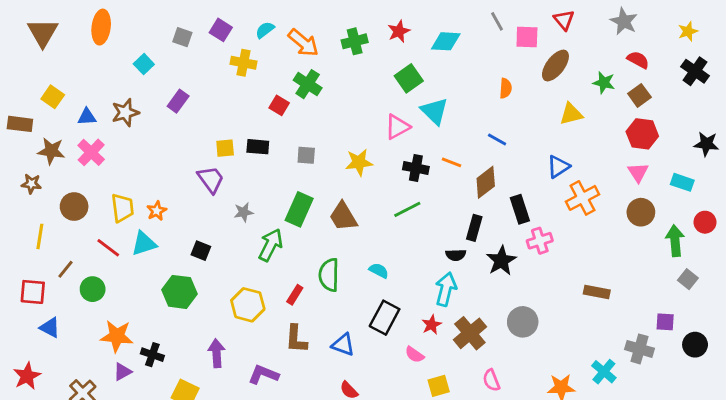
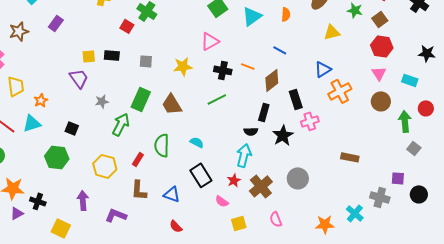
cyan triangle: (434, 111) -> (252, 16), moved, turned 40
yellow trapezoid: (122, 208) -> (16, 86), moved
black rectangle: (385, 318) -> (201, 175), turned -60

